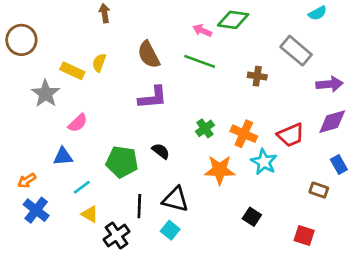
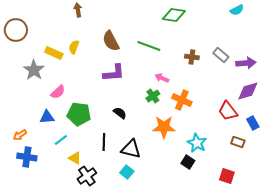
pink arrow: (202, 31) -> (162, 78), moved
gray rectangle: (296, 51) -> (221, 55), moved, size x0.7
red trapezoid: (291, 135) -> (228, 111), moved, turned 75
green pentagon: (122, 162) -> (79, 114), moved
cyan star: (264, 162) -> (197, 143), moved
black line: (139, 206) -> (104, 142), moved
blue cross: (36, 210) -> (27, 157), turned -30
yellow triangle: (90, 214) -> (75, 158), moved

